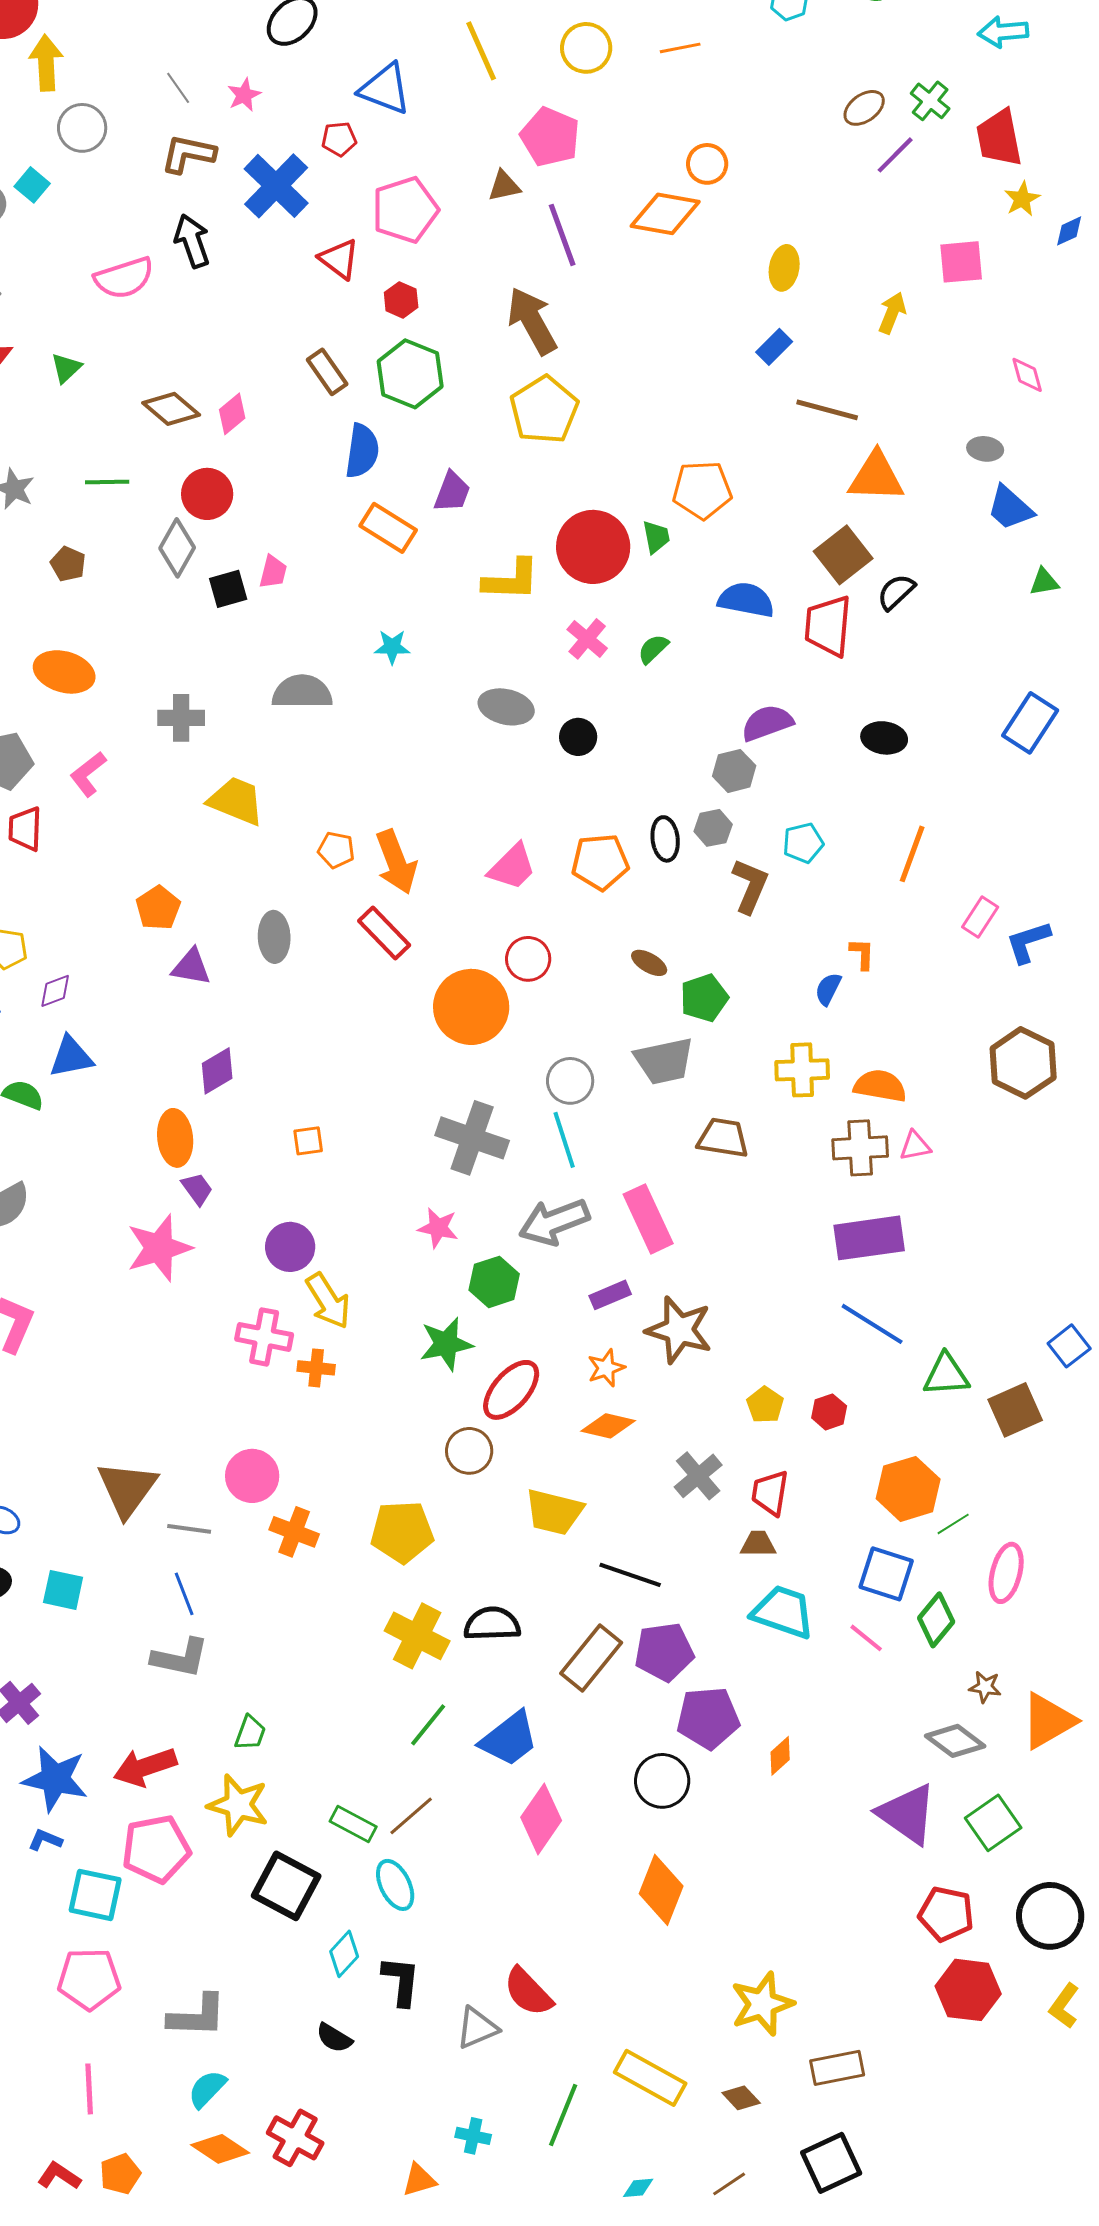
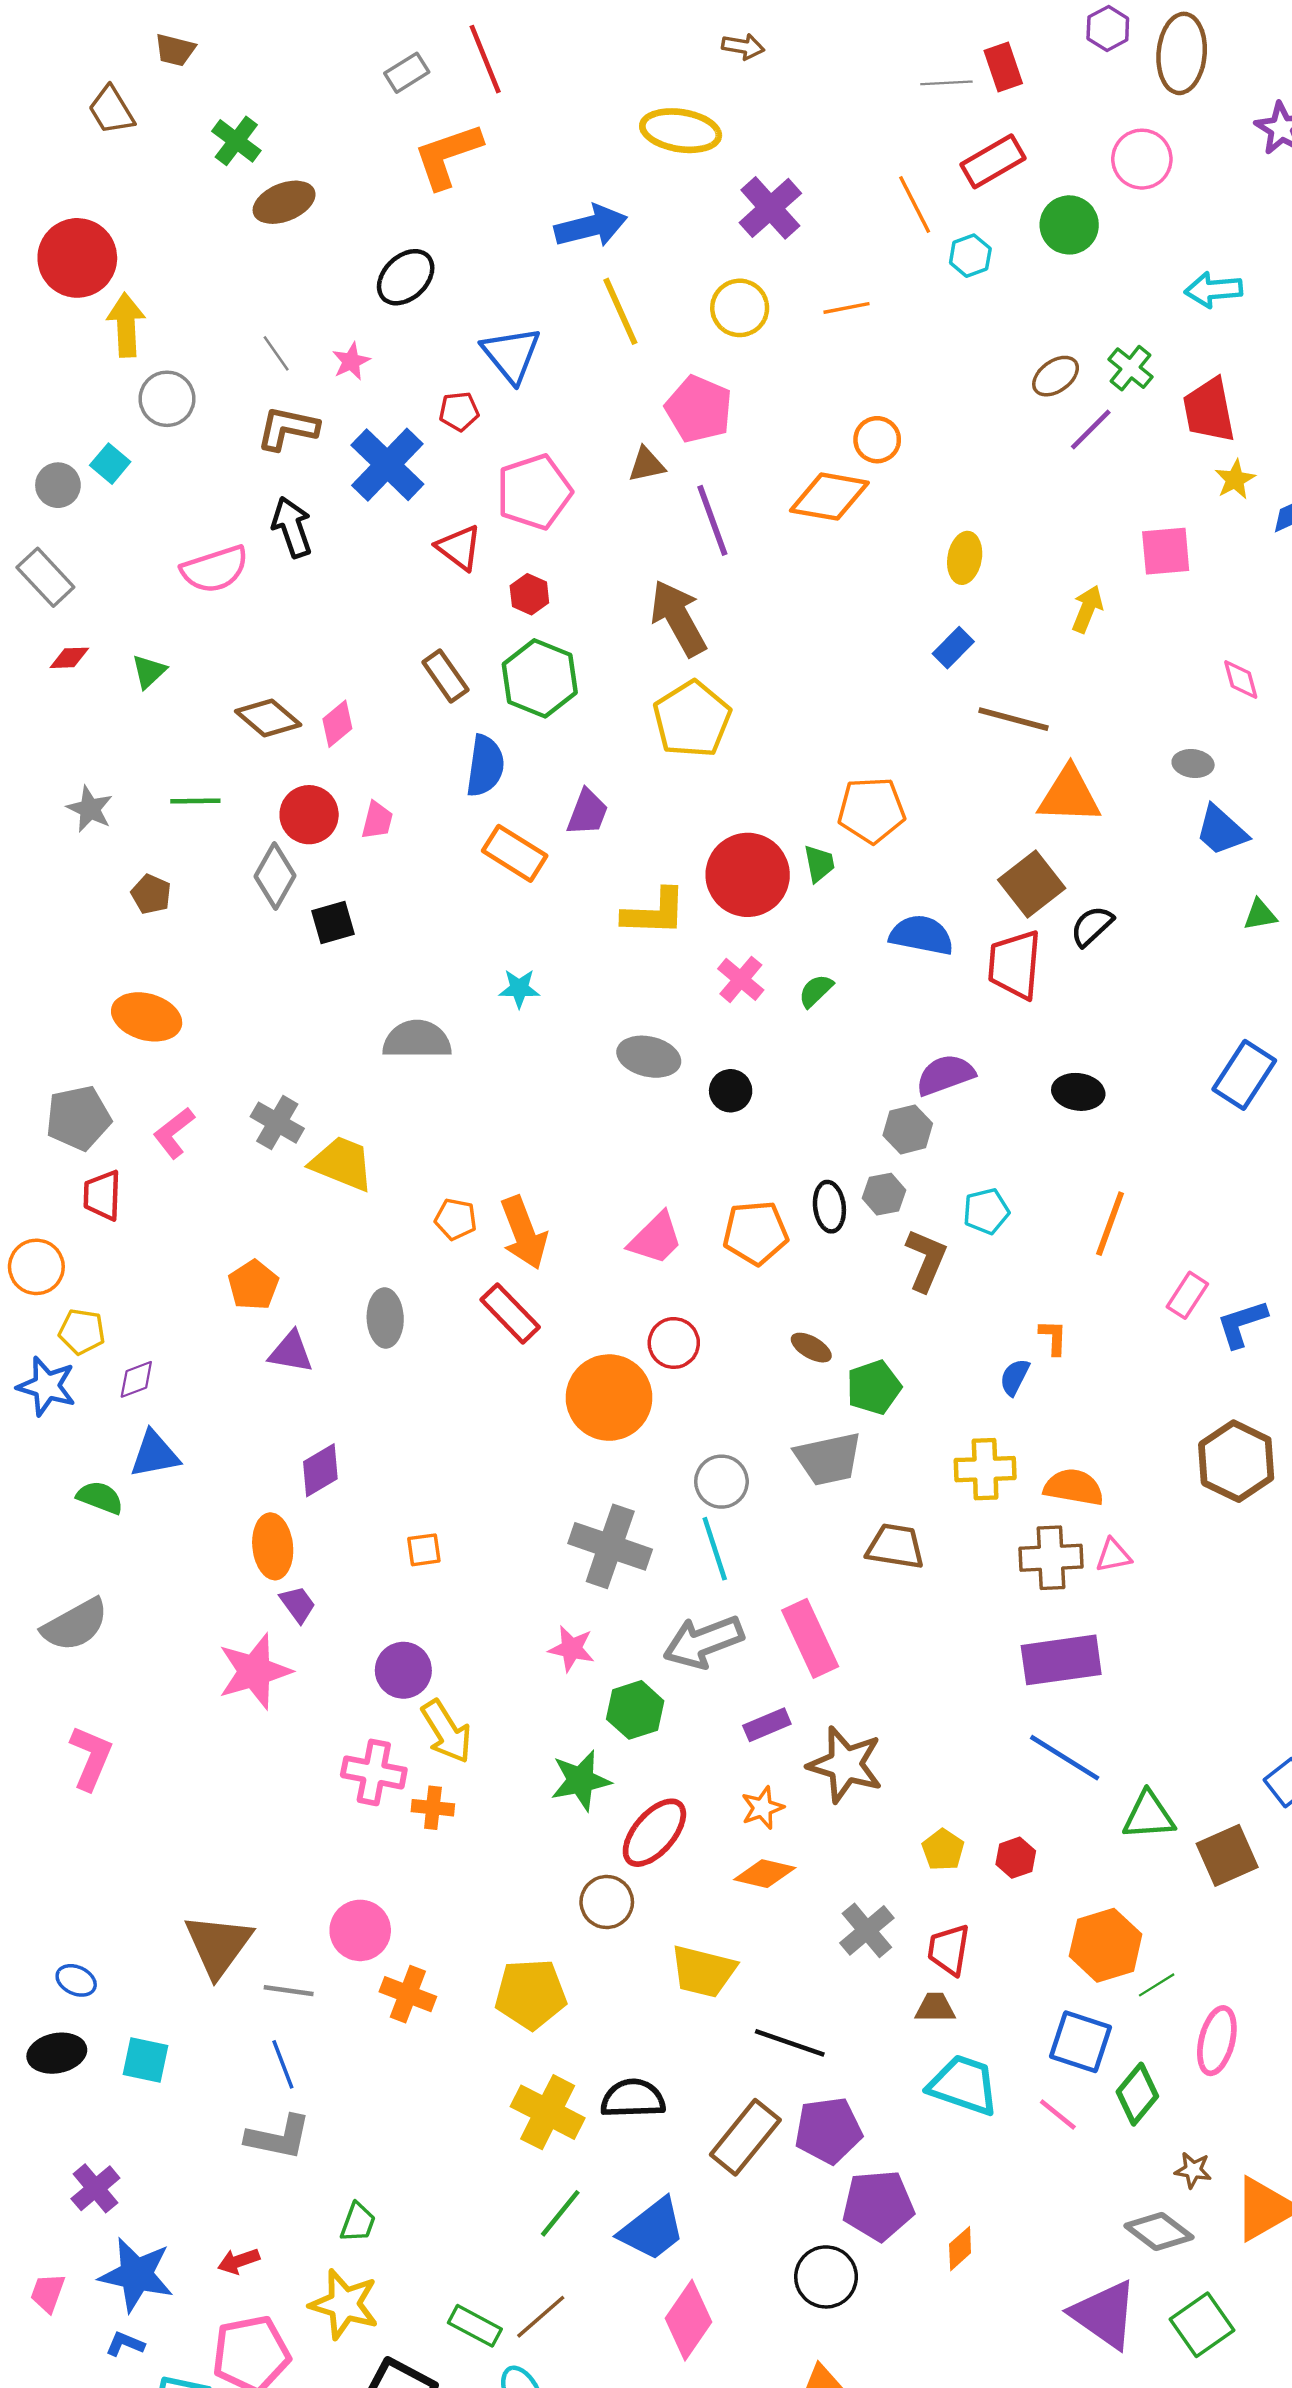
blue triangle: (385, 89) -> (511, 354), turned 30
pink trapezoid: (273, 572) -> (377, 820), moved
gray cross: (181, 718) -> (277, 1123), moved, turned 30
red arrow: (145, 1767) -> (239, 2261), size x0.6

